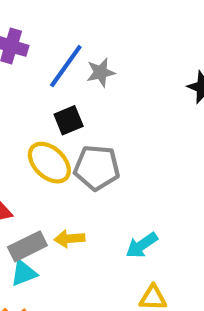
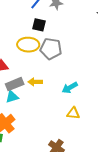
black square: (69, 120) -> (39, 25), turned 32
yellow ellipse: (49, 163) -> (28, 45), turned -45

